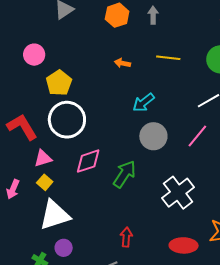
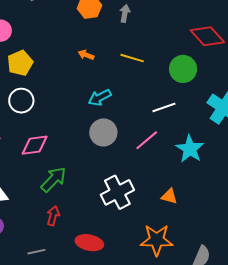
white circle: (67, 120) -> (21, 101), size x0.7
green arrow: (125, 174) -> (54, 179), moved
red arrow: (126, 237) -> (53, 216), moved
red ellipse: (184, 245) -> (89, 243), moved

